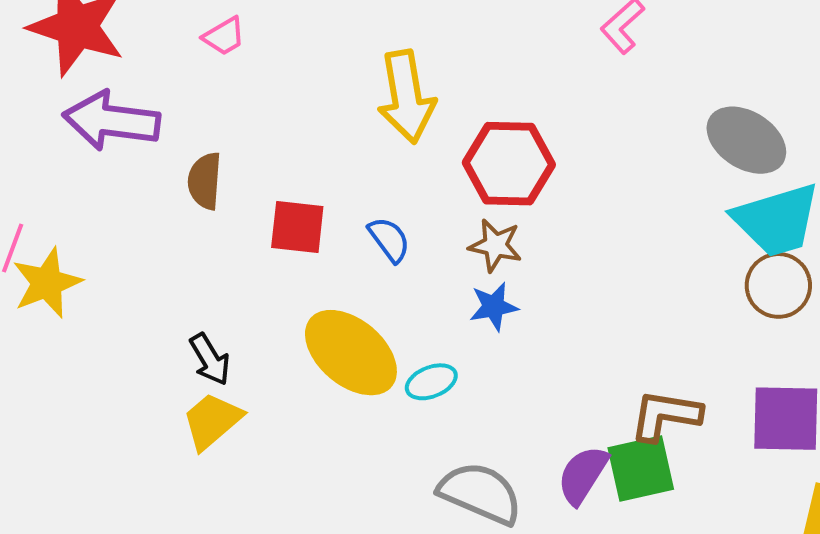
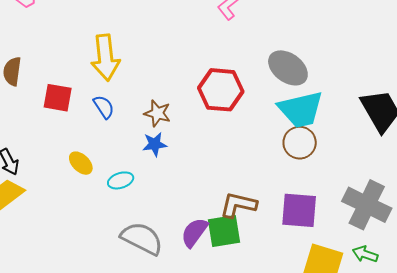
yellow arrow: (406, 97) -> (105, 58), moved
red hexagon: (509, 164) -> (221, 90), moved
yellow ellipse: (351, 353) -> (81, 163), size x0.5

